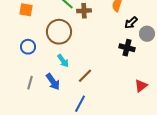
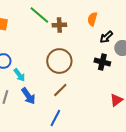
brown circle: (59, 32) -> (59, 61), moved
cyan arrow: (63, 61) -> (19, 75), moved

